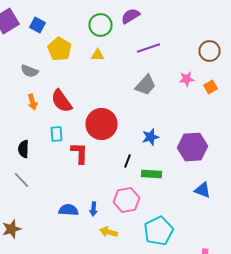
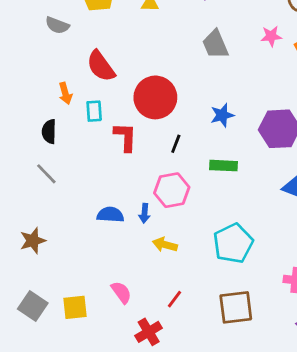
gray trapezoid: (146, 85) -> (215, 44), turned 115
orange arrow: (32, 102) -> (65, 93), moved
black line: (128, 161) -> (176, 144), moved
pink hexagon: (126, 200) -> (172, 190), moved

